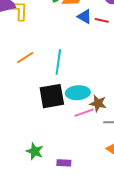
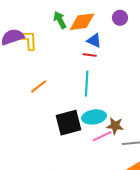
red line: (102, 20) -> (90, 55), moved
cyan line: (58, 62) -> (87, 84), moved

